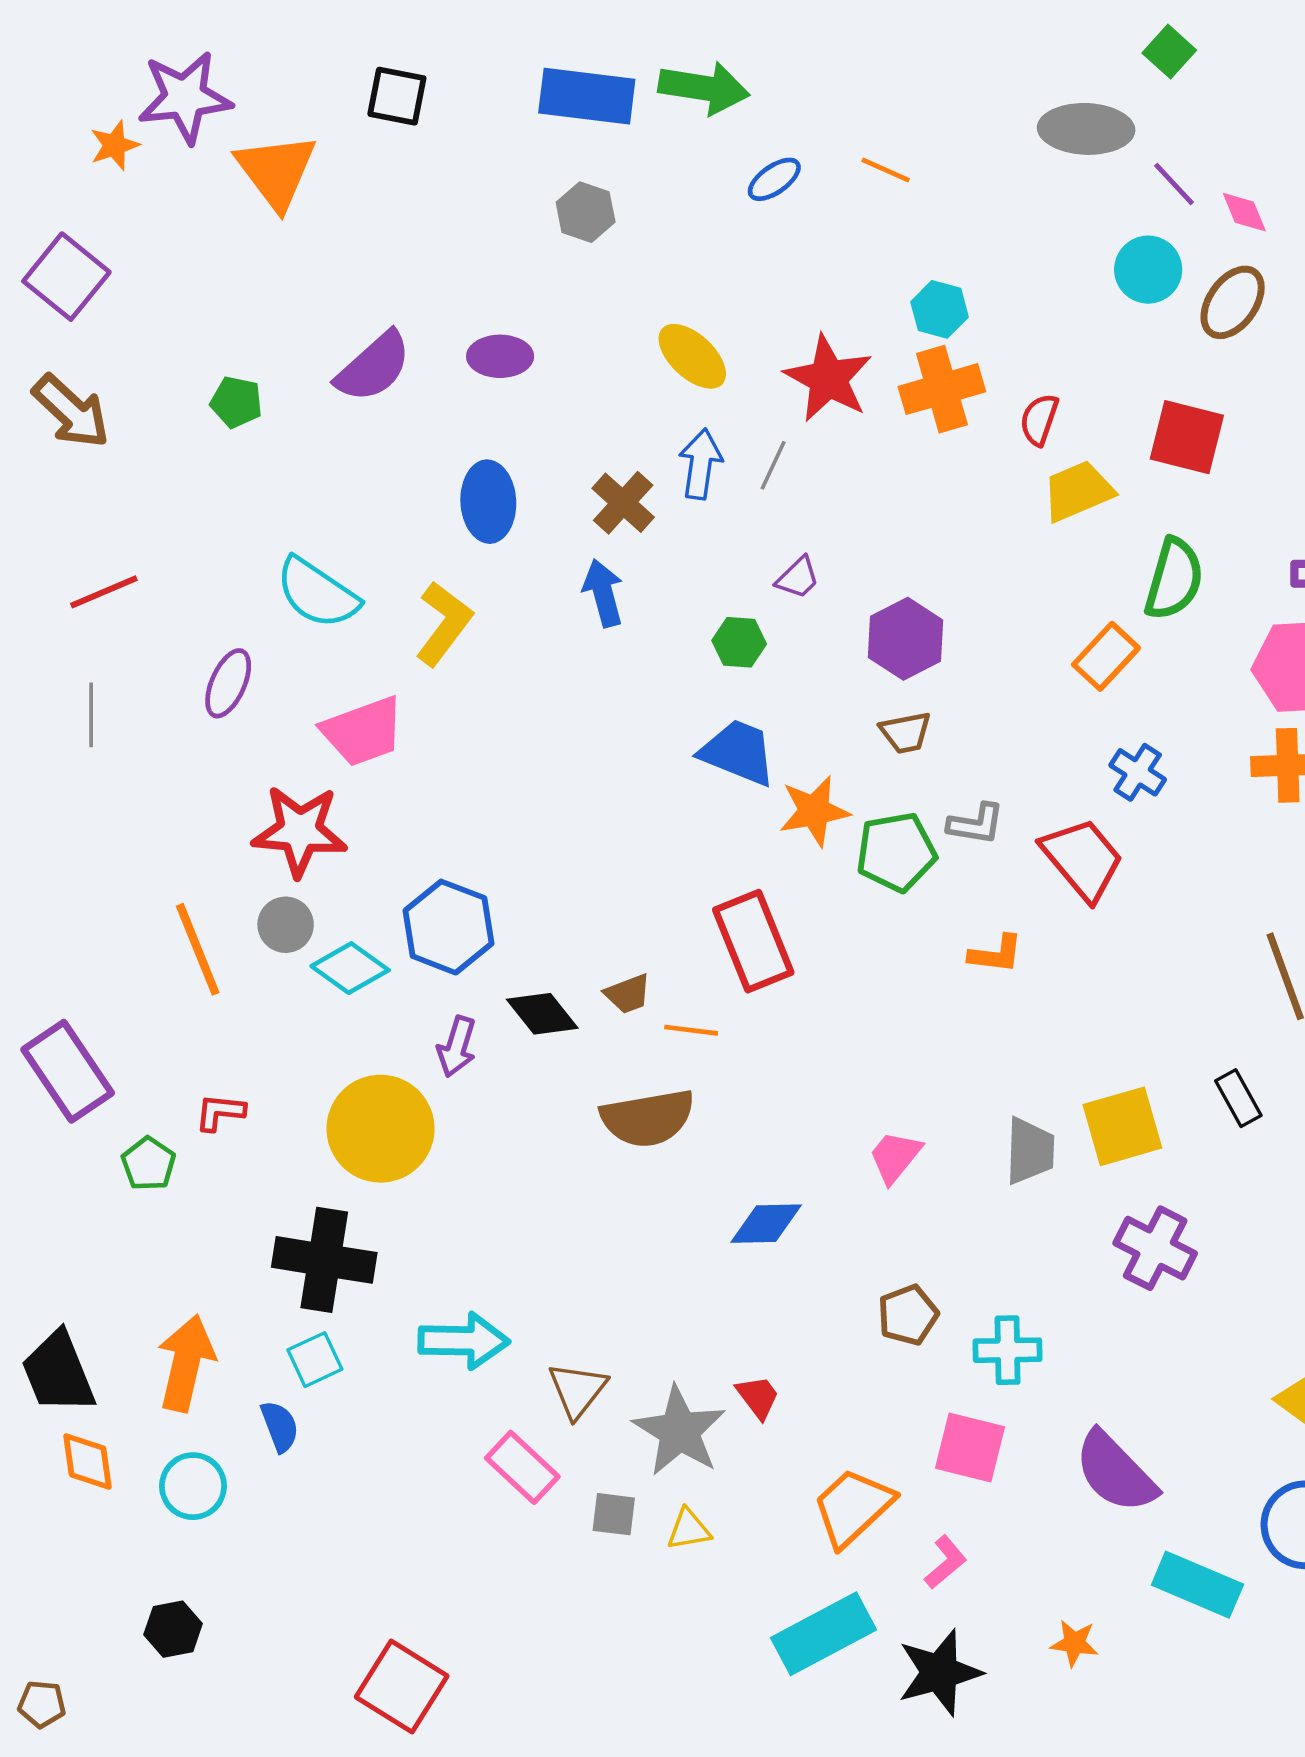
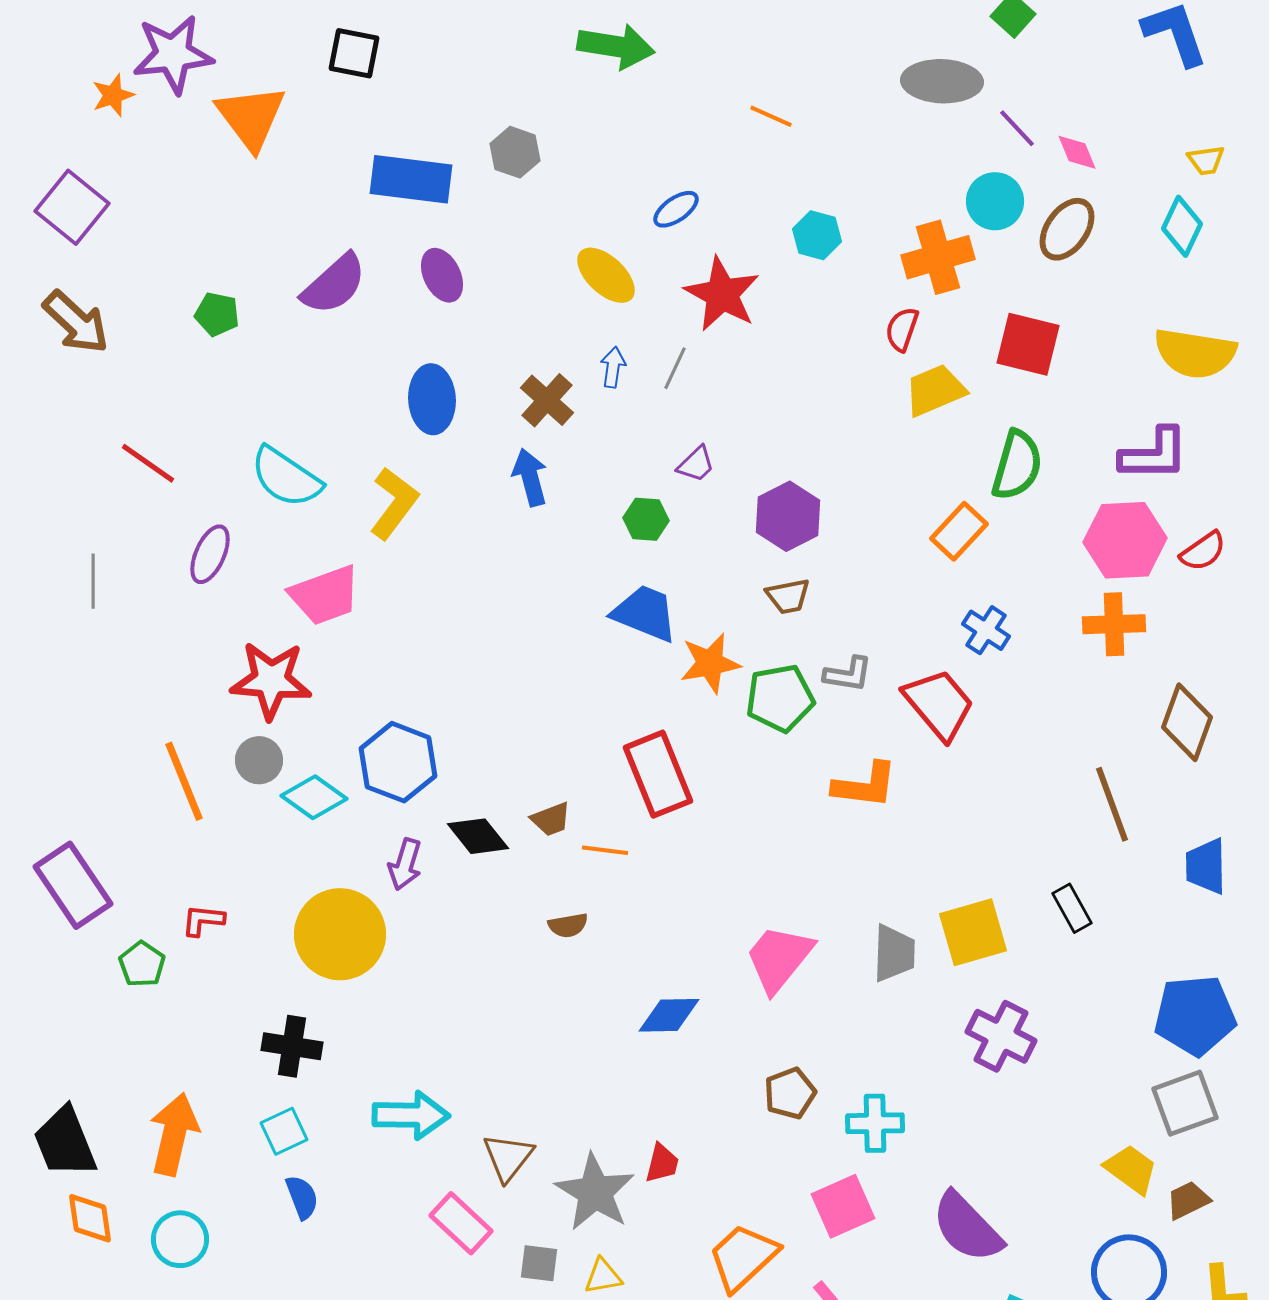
blue rectangle: (587, 96) -> (411, 179), moved
blue ellipse: (774, 179) -> (676, 209), moved
purple ellipse: (500, 356) -> (442, 275), turned 64
orange cross: (942, 389) -> (938, 257), moved
blue arrow: (700, 464) -> (613, 367), size x0.7
red line: (104, 592) -> (148, 463), moved, turned 58
orange L-shape: (996, 954) -> (865, 785), size x1.4
brown semicircle: (648, 1118) -> (568, 925), size x0.5
pink trapezoid: (895, 1157) -> (779, 958), size x1.5
black cross: (324, 1260) -> (292, 1046), size x0.7
red trapezoid: (758, 1397) -> (662, 1163), turned 51
blue semicircle: (280, 1426) -> (302, 1197), moved
pink square: (970, 1447) -> (843, 1206), turned -38

